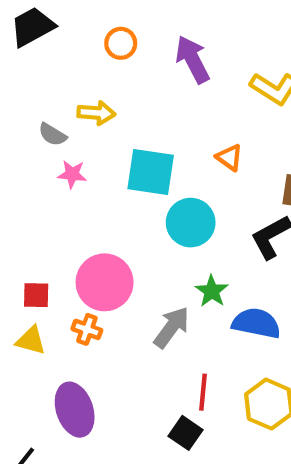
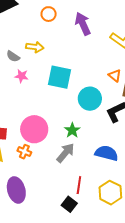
orange triangle: (229, 157) -> (115, 76), moved
cyan circle: (191, 223) -> (90, 99), moved
green star: (212, 291) -> (72, 130), moved

